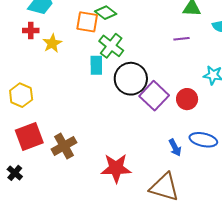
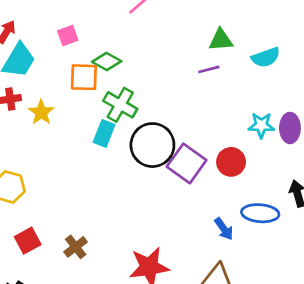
purple line: (182, 39) -> (209, 69), moved
cyan rectangle: (96, 65) -> (104, 133), turned 30
red square: (29, 136) -> (28, 241), size x0.7
brown cross: (64, 146) -> (76, 247), size x0.7

